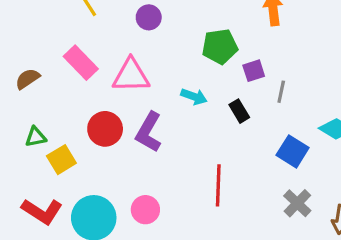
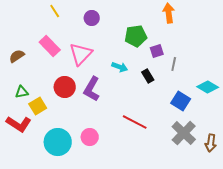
pink triangle: (131, 76) -> (81, 54), turned -45
red line: (218, 185) -> (135, 122), turned -65
gray cross: (297, 203) -> (184, 133), size x1.4
red L-shape: (42, 211) -> (19, 124), moved

